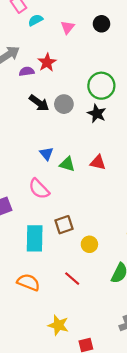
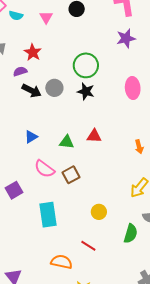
cyan semicircle: (36, 20) -> (16, 16), turned -128
purple semicircle: (27, 71) -> (20, 71), moved
blue triangle: (46, 154) -> (31, 137), moved, turned 48
brown square: (64, 225) -> (71, 175), moved
orange semicircle: (28, 282) -> (62, 262), moved

